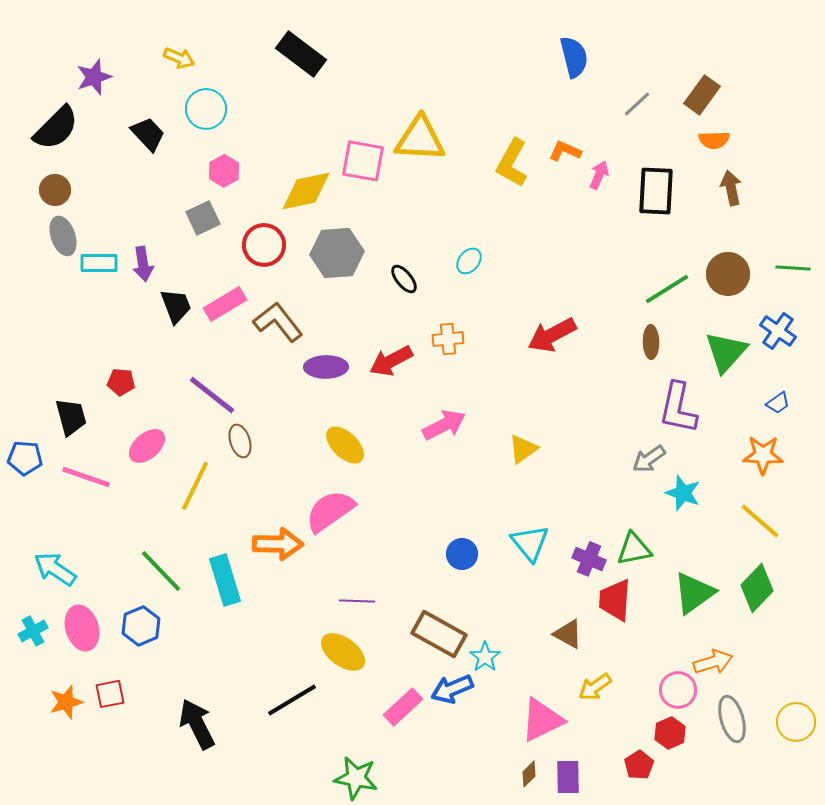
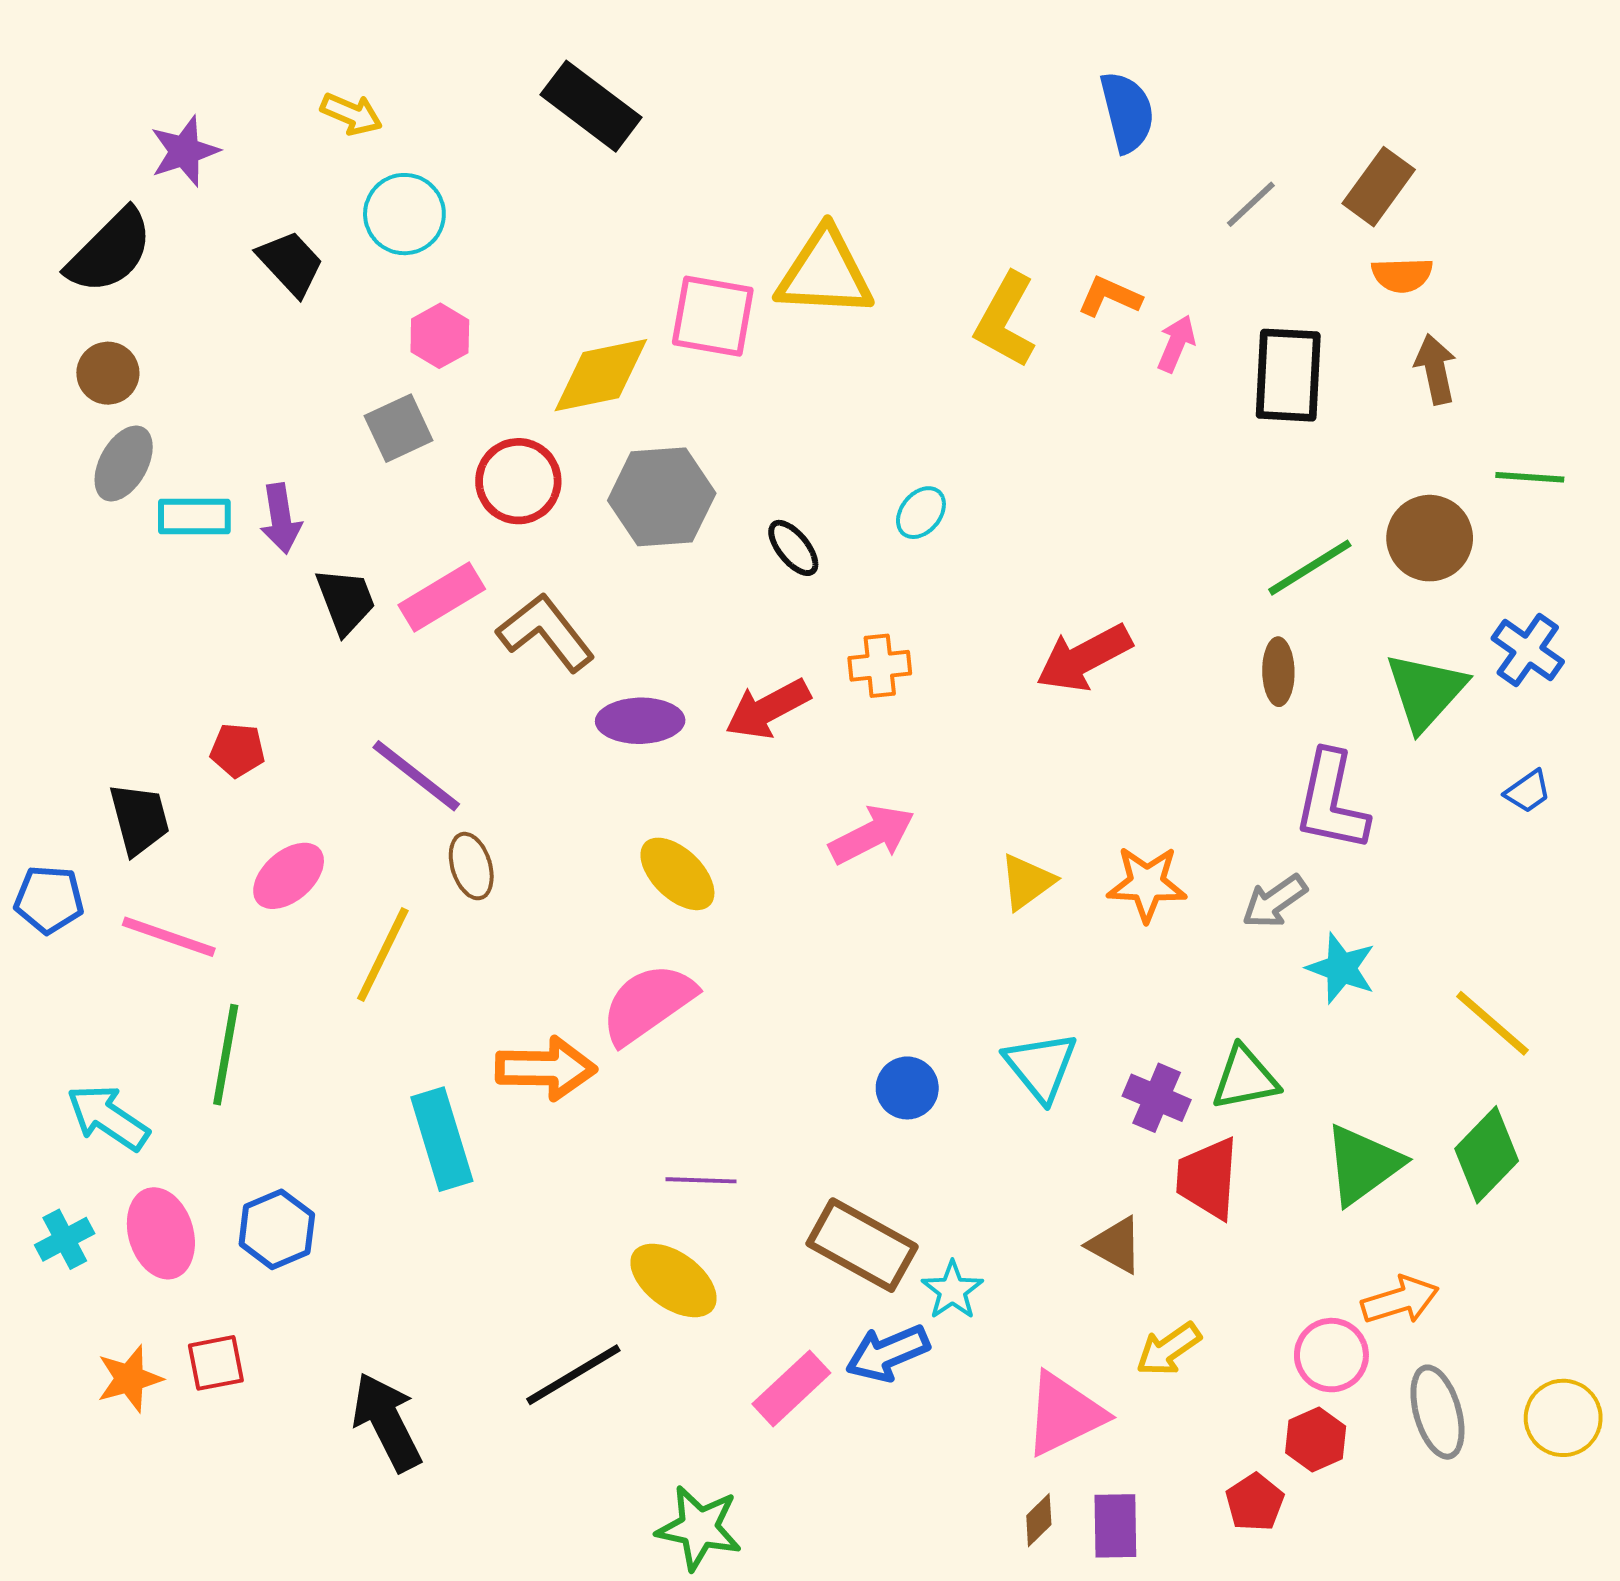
gray ellipse: (63, 236) -> (124, 463), turned 48
green line: (793, 268) -> (1530, 477), moved
orange star: (763, 455) -> (1147, 884), moved
green line: (161, 571) -> (226, 1055), moved, turned 54

